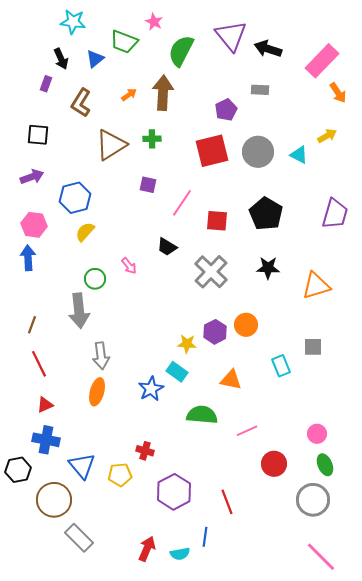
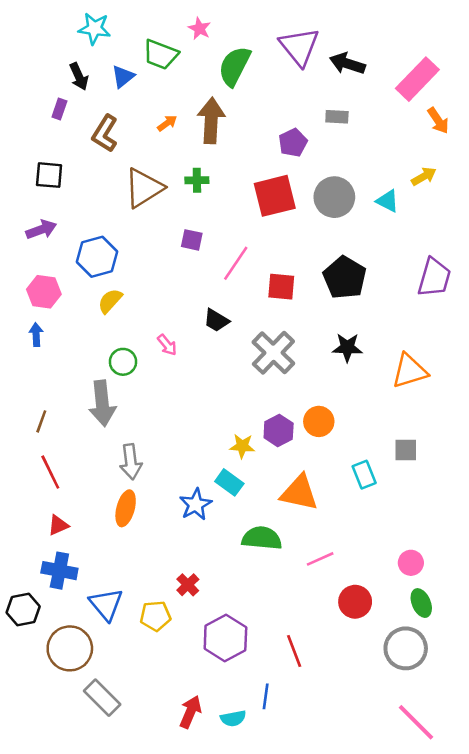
blue arrow: (28, 258) -> (36, 335), size x0.7
orange triangle: (231, 380) -> (299, 493), size x1.4
red cross: (145, 451) -> (188, 585), turned 30

